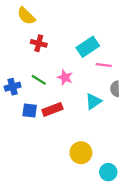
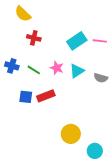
pink line: (104, 65) -> (100, 41), moved
blue cross: (13, 87) -> (12, 66), moved, turned 32
gray semicircle: (115, 89) -> (101, 78), turned -72
cyan triangle: (93, 101) -> (77, 71), moved

